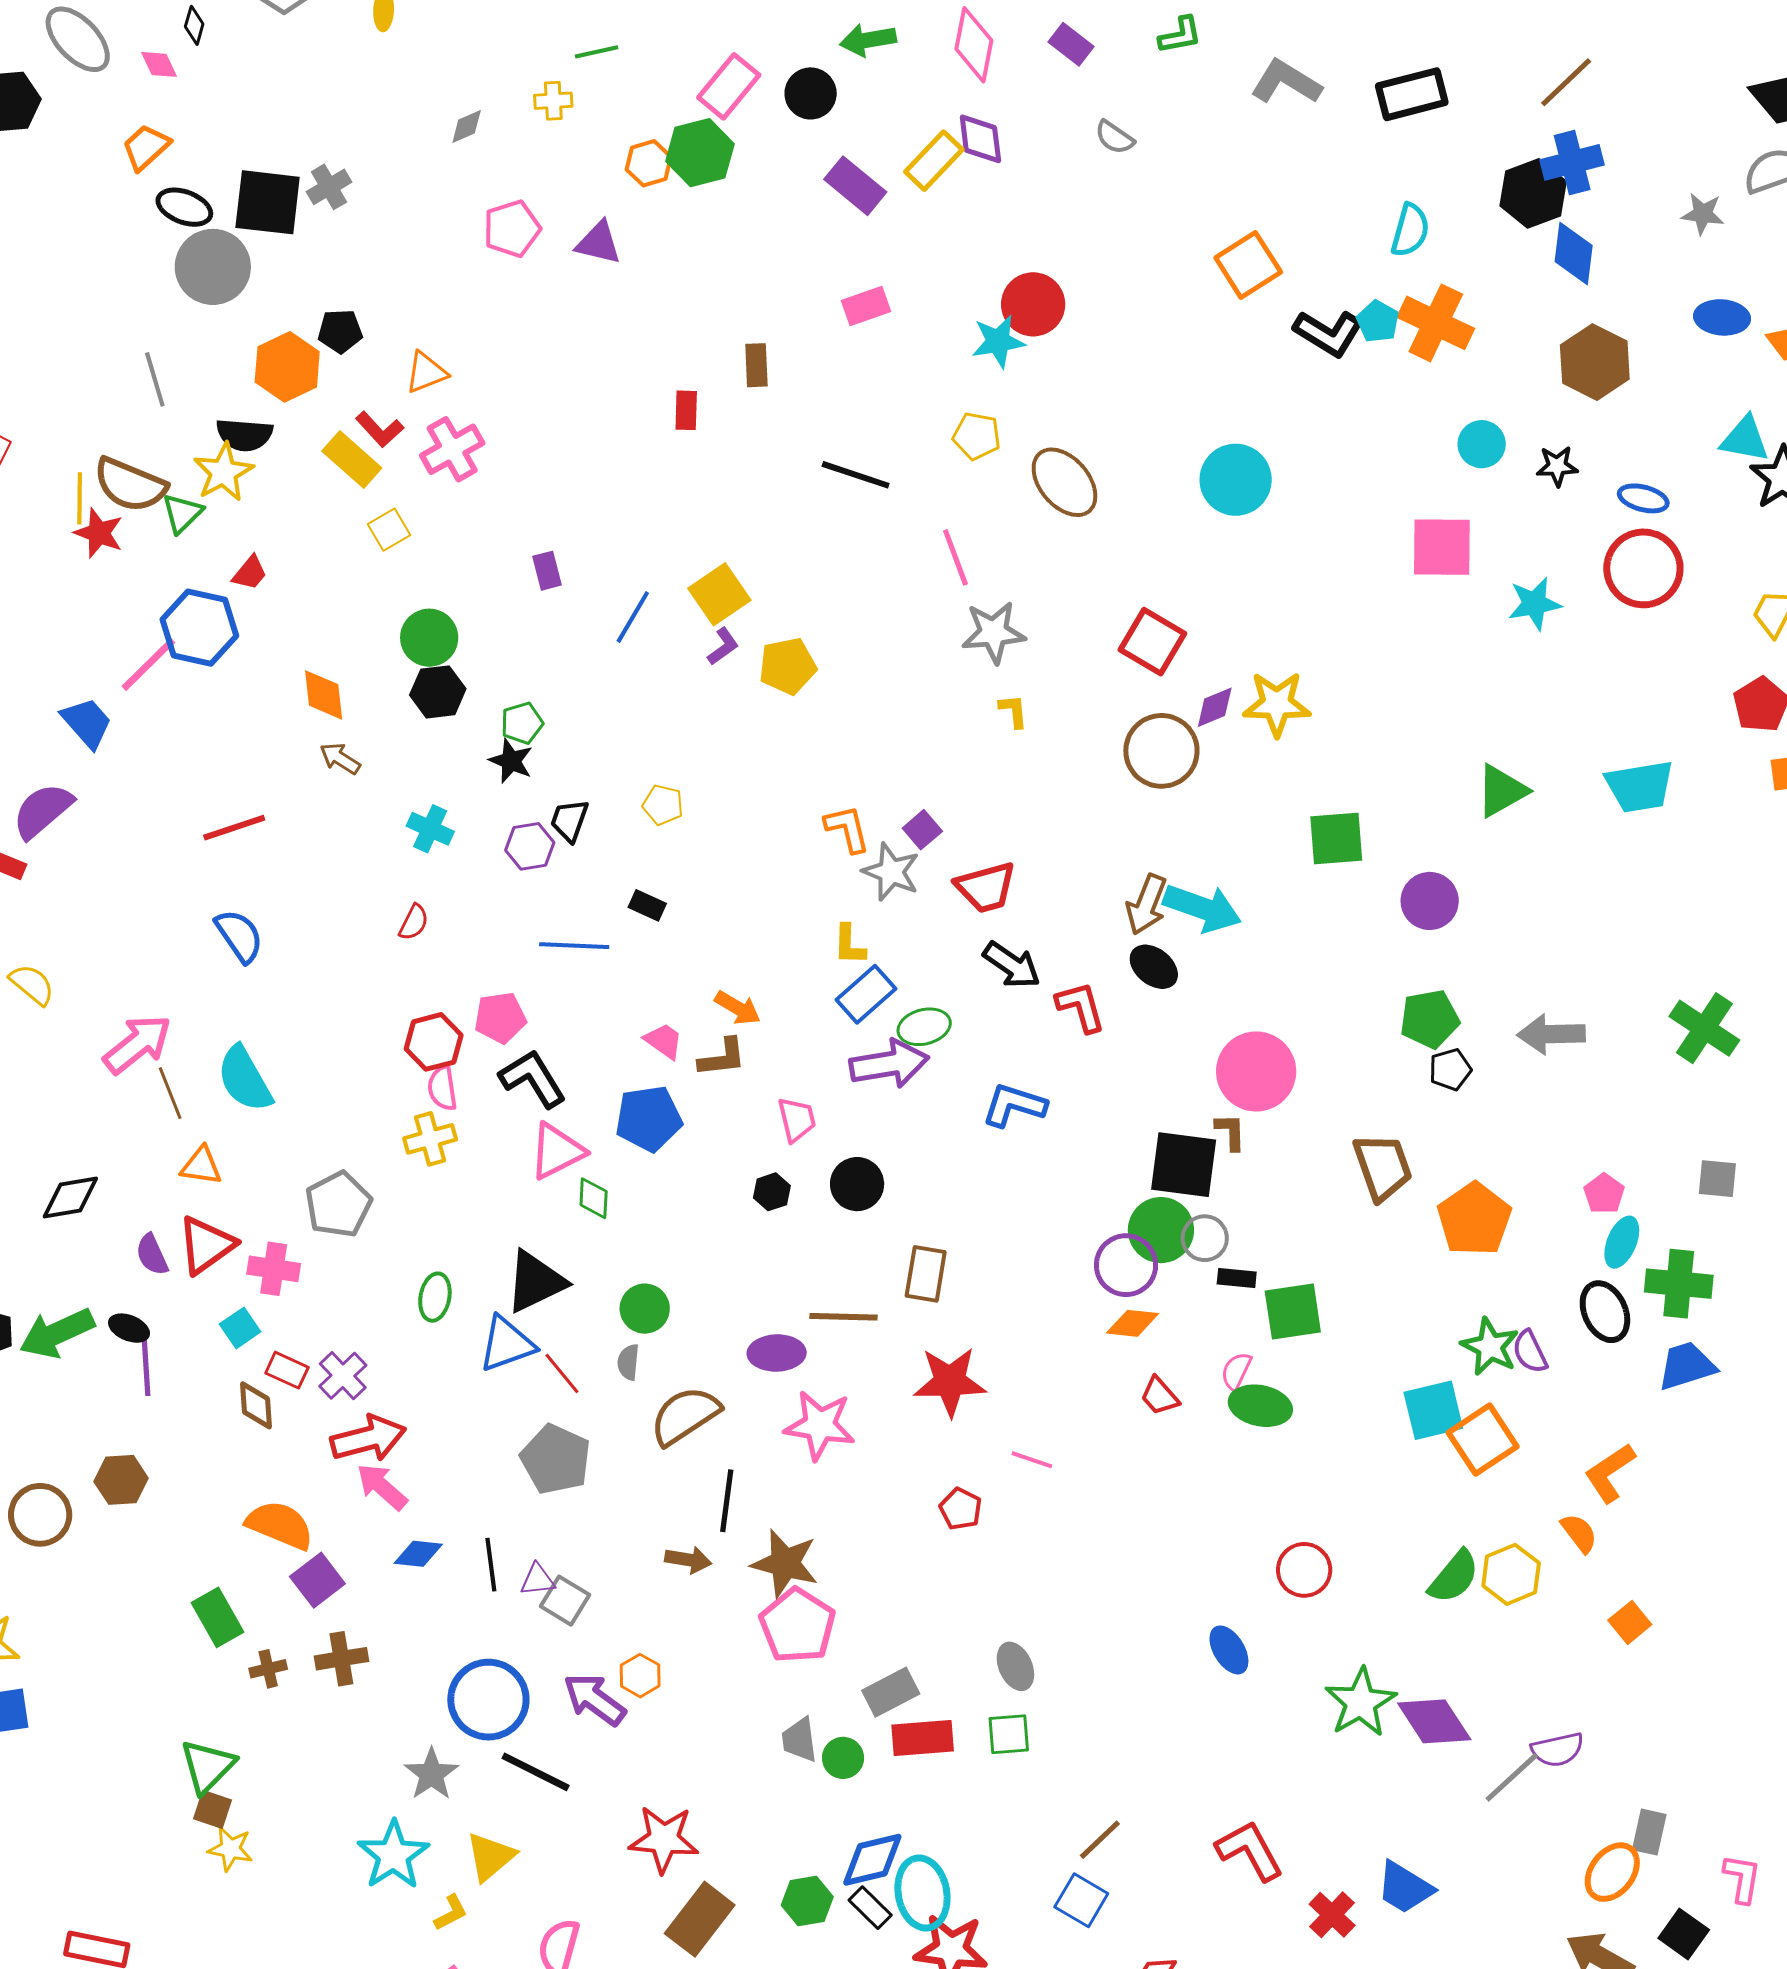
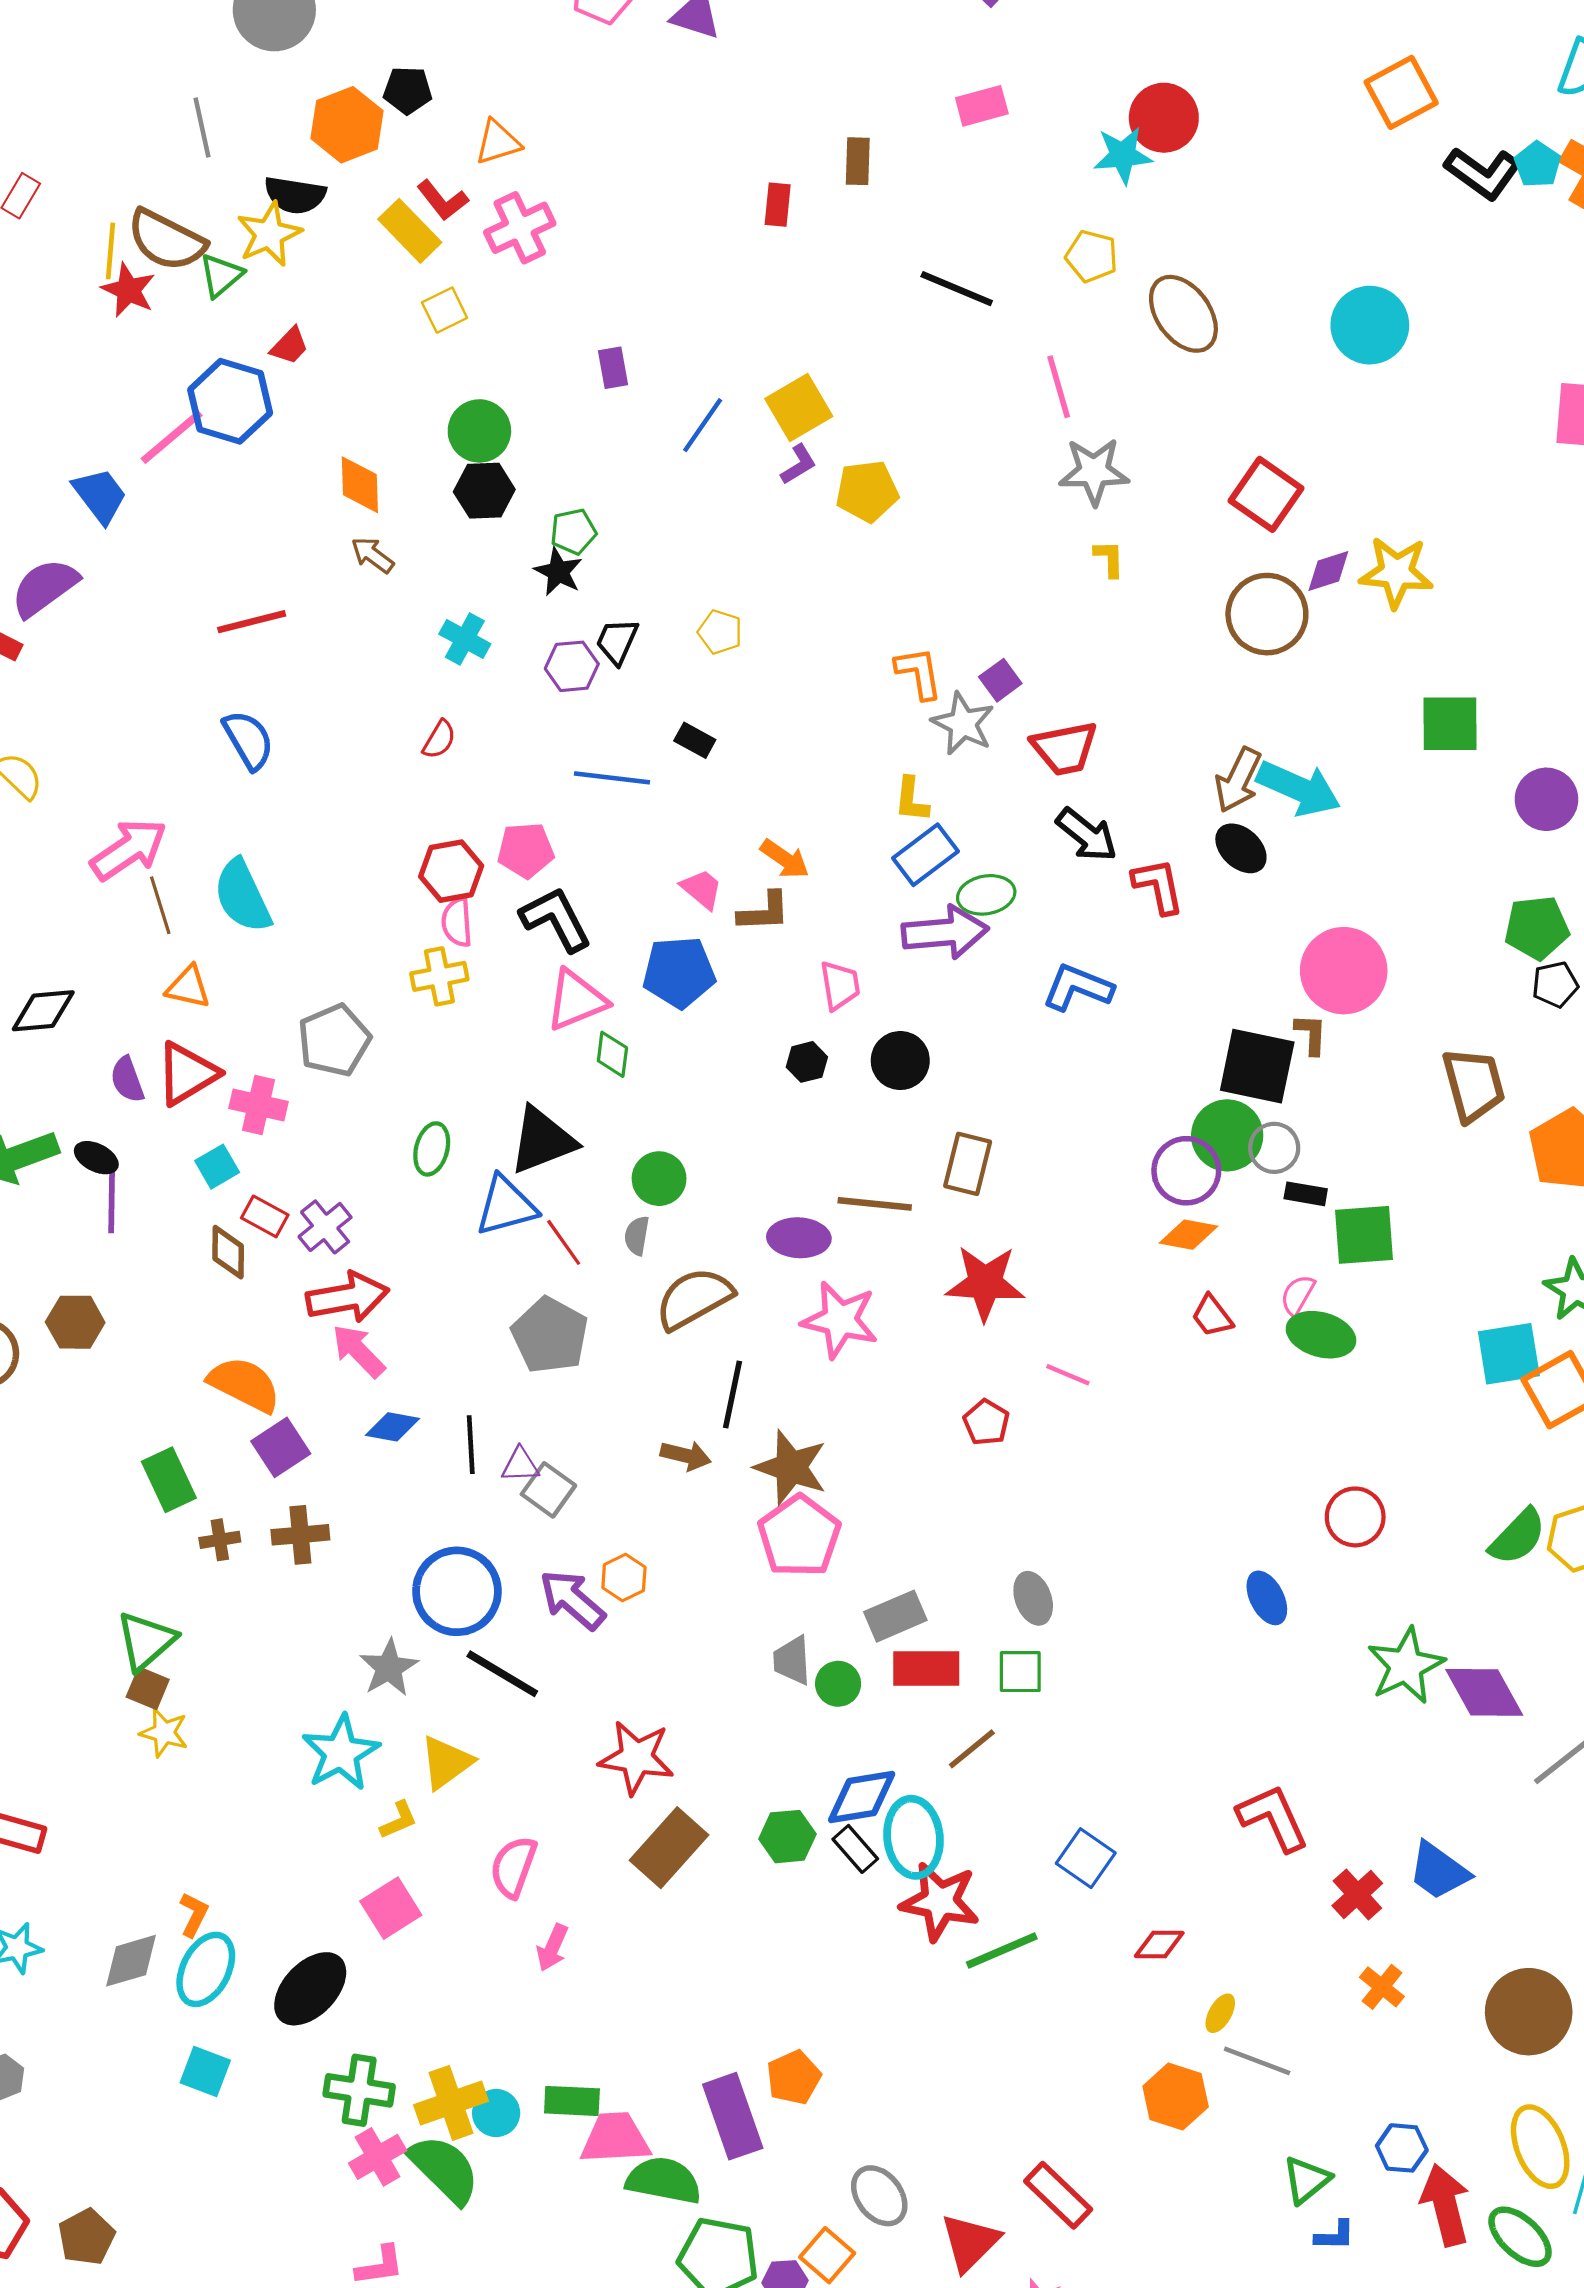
brown line: (1100, 1840) -> (972, 1749), moved

